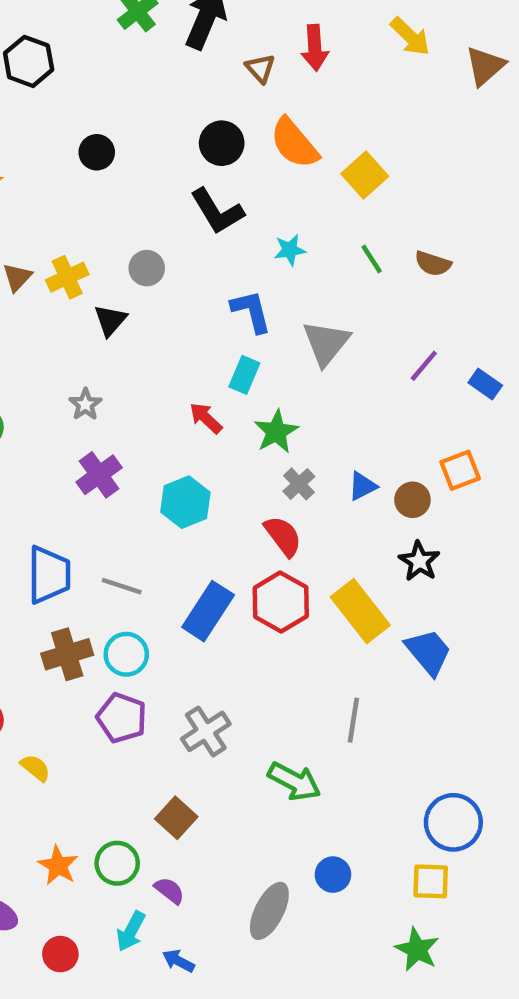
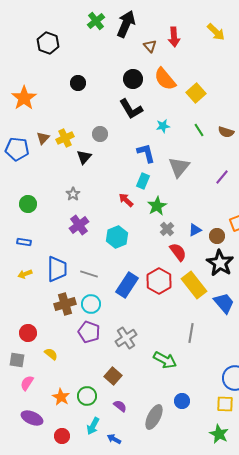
red semicircle: (283, 536) -> (178, 252), moved
black star: (419, 561) -> (220, 263), size x1.5
purple semicircle: (169, 890) -> (120, 406), moved

